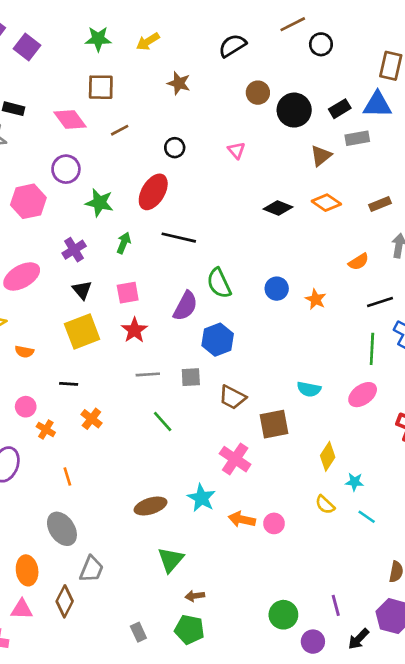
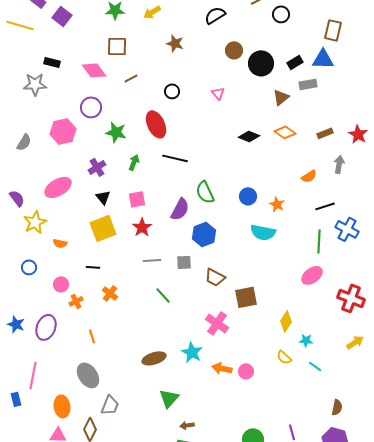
red ellipse: (153, 192) -> (156, 124), turned -56
cyan semicircle: (309, 389) -> (263, 232), moved, size x1.4
orange cross: (46, 429) -> (76, 301), turned 32

